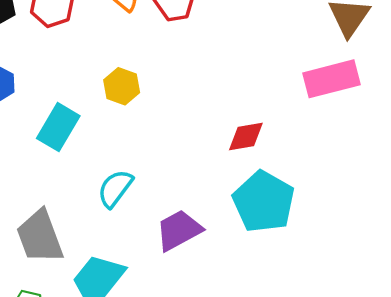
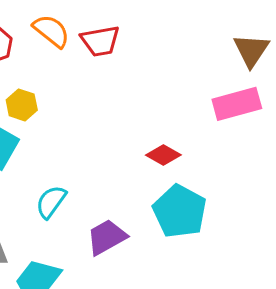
yellow hexagon: (122, 86) -> (22, 105), moved
red diamond: (246, 137) -> (163, 155), turned 40

